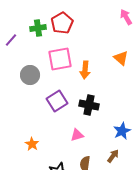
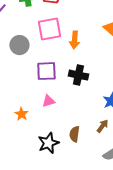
purple square: (57, 101) -> (46, 71), turned 30
pink triangle: (77, 135) -> (48, 101), moved

